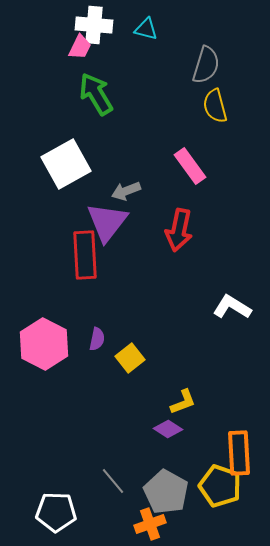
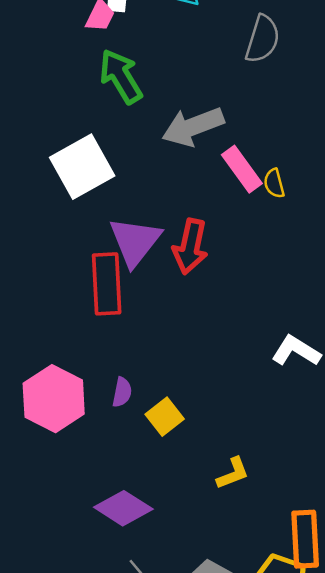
yellow semicircle: (215, 106) -> (274, 183), moved, size x0.7
gray arrow: (126, 191) -> (193, 127), moved, size x1.6
red arrow: (179, 230) -> (190, 247), moved
purple diamond: (168, 429) -> (123, 508), moved, size x1.5

